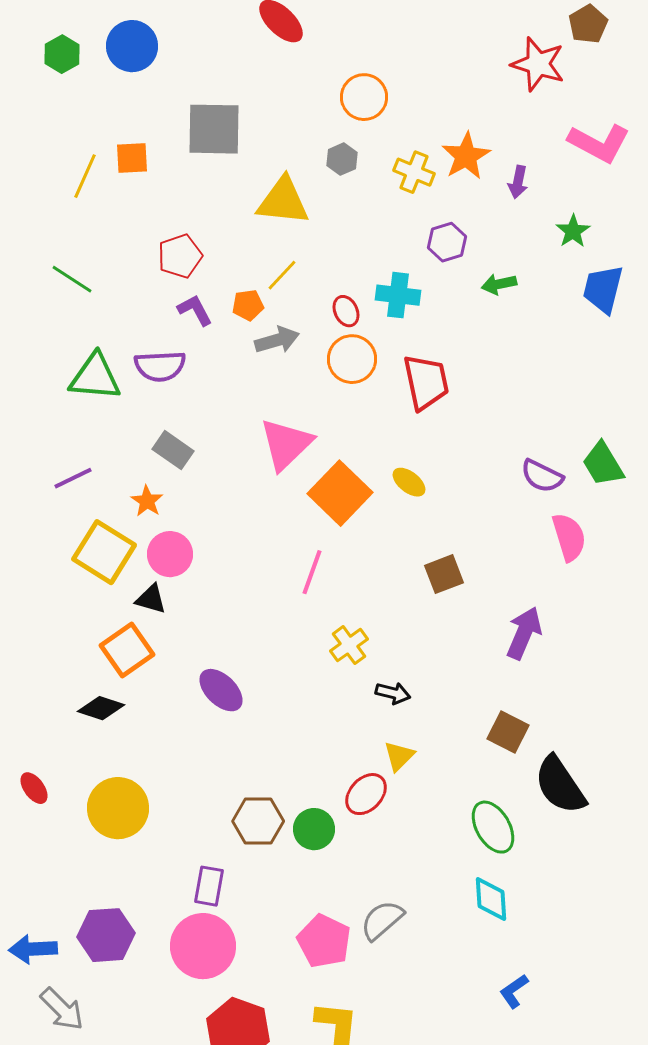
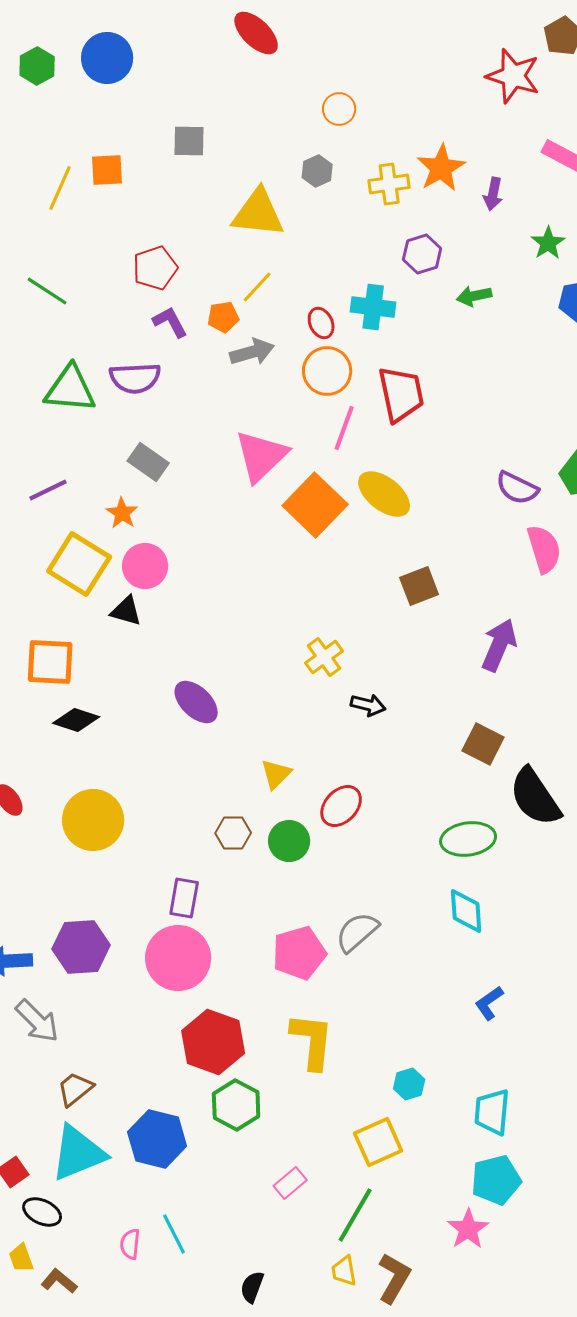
orange circle: (364, 97) -> (339, 109), size x0.7
gray square: (214, 129) -> (189, 141), size x0.6
yellow cross: (414, 172) -> (389, 184), turned -30
yellow ellipse: (409, 482) -> (384, 494), size x1.6
pink line: (312, 572) -> (344, 428), moved
orange square: (127, 650) -> (50, 662), moved, turned 38
yellow triangle: (399, 756) -> (276, 774), moved
brown hexagon: (258, 821) -> (233, 833), size x0.7
green ellipse: (493, 827) -> (468, 839), turned -68
pink pentagon: (324, 941) -> (299, 953), turned 30

